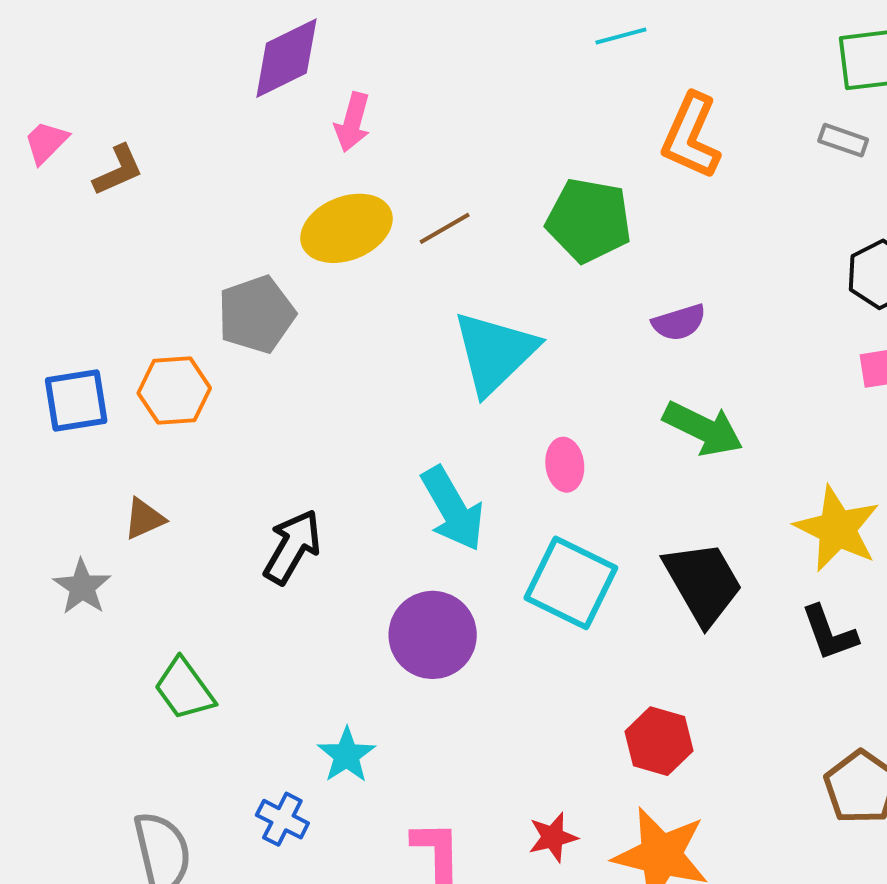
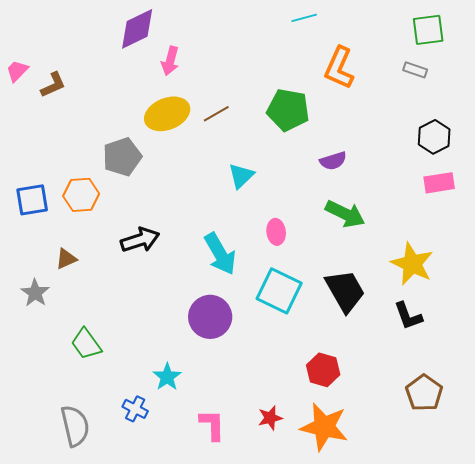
cyan triangle: (495, 353) -> (241, 176), size x0.6
black arrow: (292, 547) -> (140, 240), moved, turned 42

